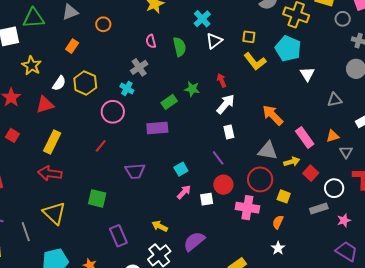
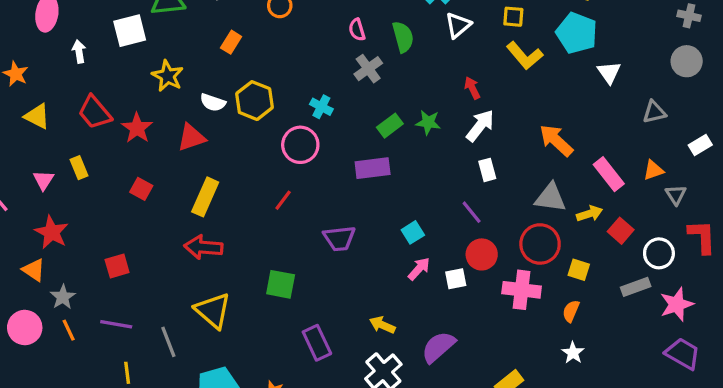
gray cross: (139, 67) -> (368, 69), moved
white semicircle: (59, 83) -> (213, 103), turned 77
green star: (192, 89) -> (428, 122), moved
pink star: (344, 220) -> (677, 304), size x1.5

